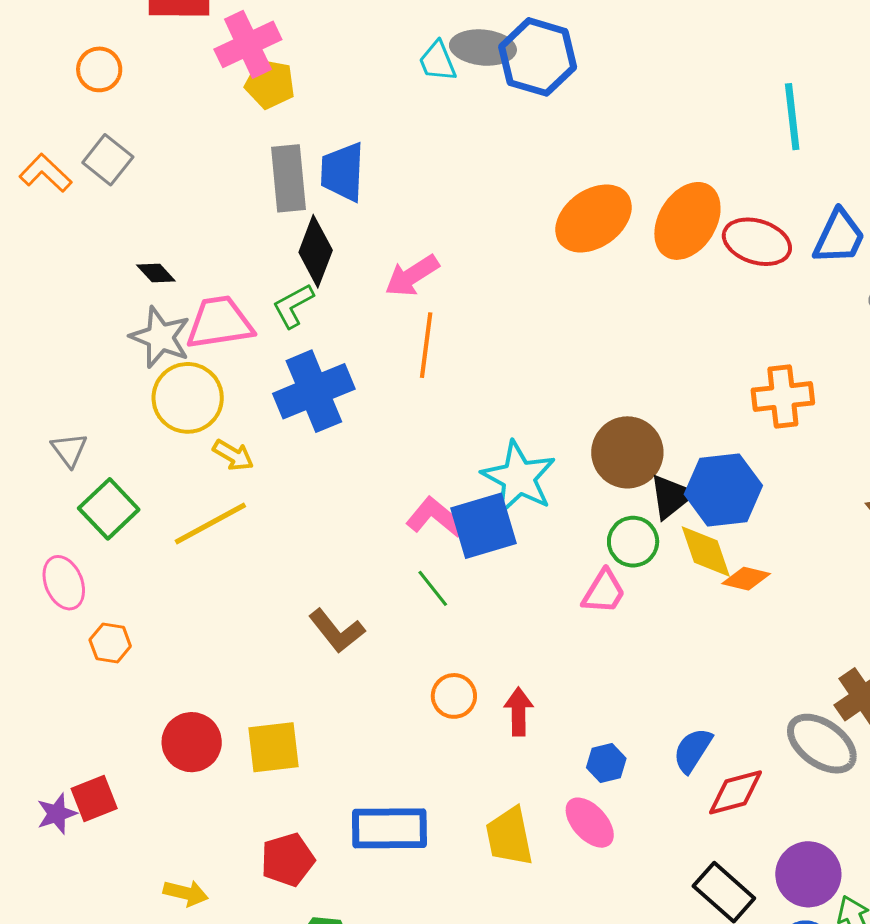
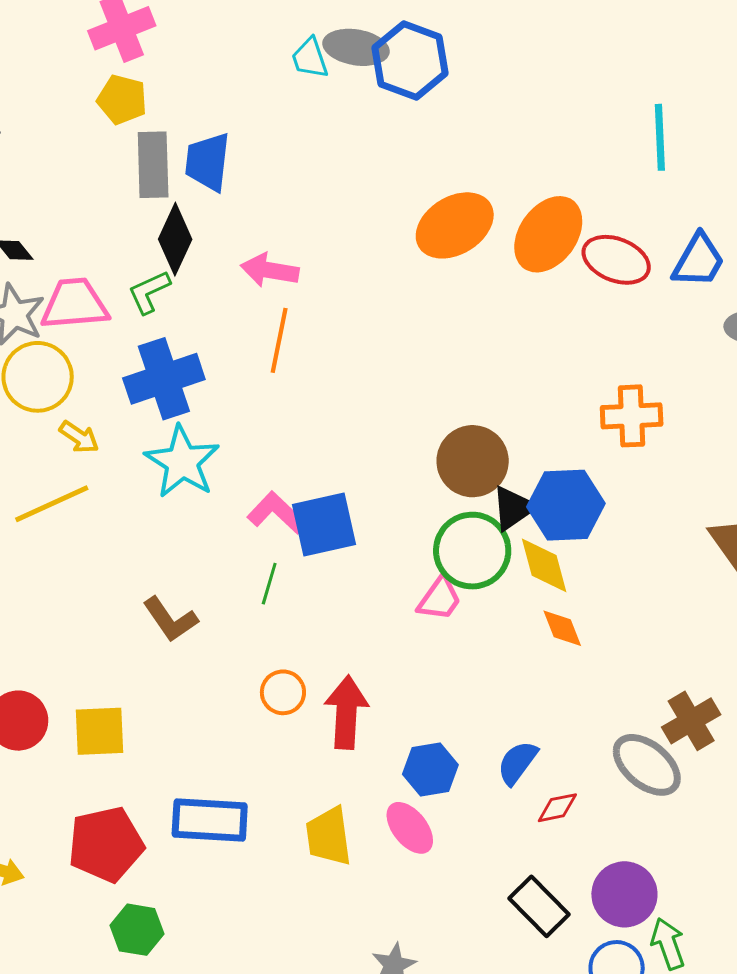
yellow pentagon: (270, 84) -> (122, 100), moved
pink arrow: (412, 276) -> (270, 270), turned 38
cyan star: (519, 478) -> (182, 462), moved
green circle: (633, 542) -> (472, 551), size x1.5
orange diamond: (746, 579) -> (562, 628), moved, turned 51
green line: (433, 588) -> (269, 584), turned 51
red arrow: (519, 712) -> (346, 712), size x1.5
blue hexagon: (606, 763) -> (430, 770), size x1.4
red diamond: (736, 792) -> (557, 808), size x0.7
red pentagon: (288, 860) -> (106, 844), size x1.4

